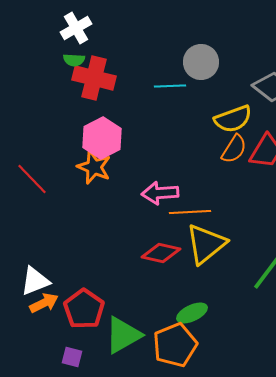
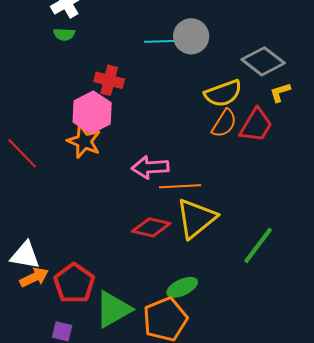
red cross: (94, 78) -> (109, 80), moved, size x0.7
cyan line: (170, 86) -> (160, 41), moved
white triangle: (35, 281) -> (25, 255), turned 32

